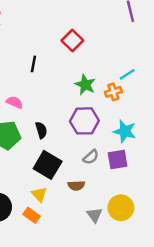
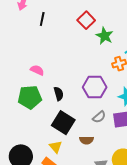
black line: (33, 64) -> (42, 19), moved
green star: (85, 85) -> (105, 36), moved

